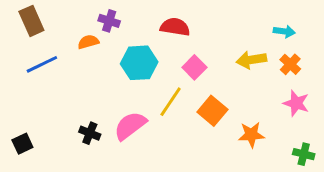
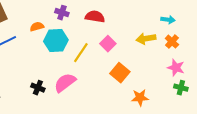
purple cross: (109, 21) -> (62, 13), moved
cyan hexagon: (139, 63) -> (56, 41), moved
yellow line: (171, 102) -> (81, 53), moved
orange star: (251, 135) -> (140, 98), moved
green cross: (304, 154) -> (181, 88), moved

